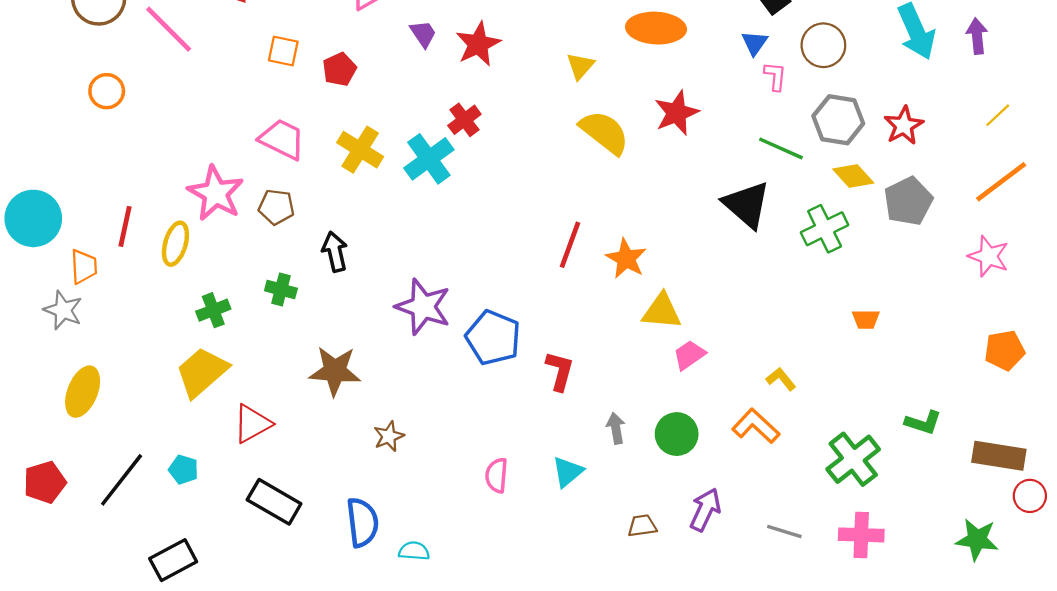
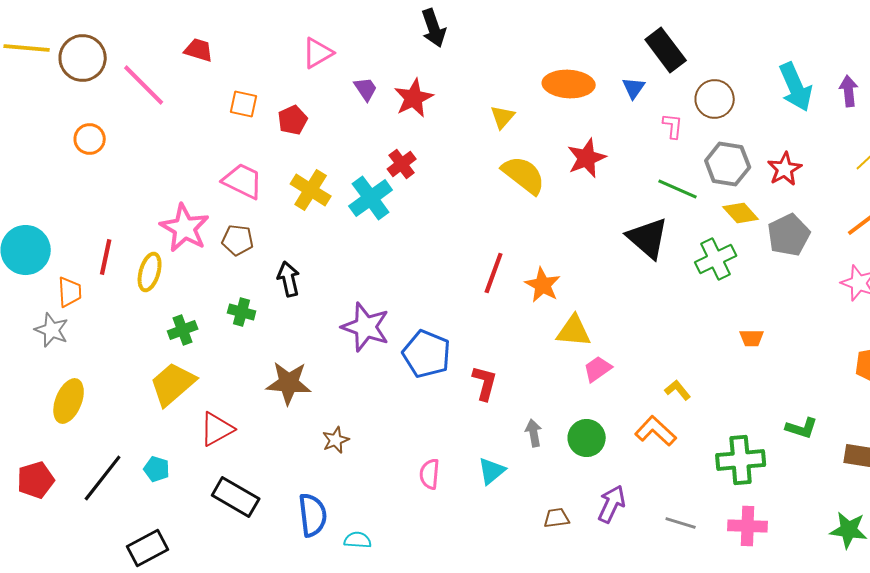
blue triangle: (755, 43) -> (634, 88), moved
green cross: (853, 459) -> (741, 460), turned 33

